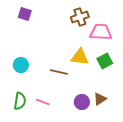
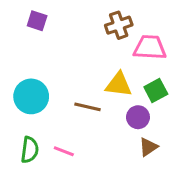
cyan circle: (21, 65) -> (31, 96), size x1.5
purple circle: (82, 102) -> (138, 117), moved

